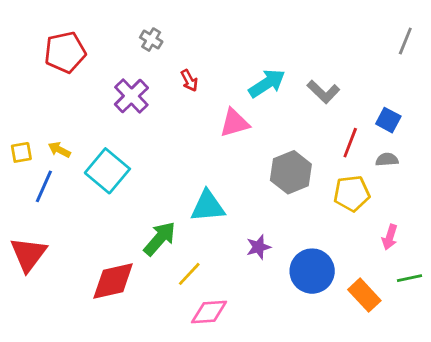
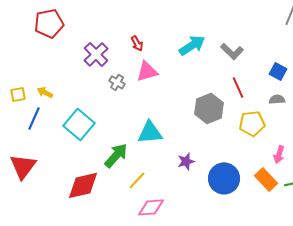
gray cross: (151, 40) -> (117, 82), moved
pink triangle: (234, 123) -> (147, 71), moved
red line: (350, 143) -> (238, 87), moved, turned -45
cyan square: (107, 171) -> (79, 124), moved
orange rectangle: (364, 295) -> (266, 179), moved

